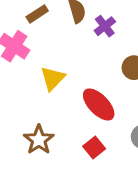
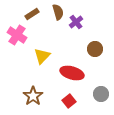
red ellipse: (99, 104) -> (72, 73), turned -30

